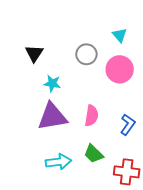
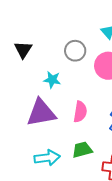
cyan star: (52, 83) -> (52, 80), moved
green trapezoid: (93, 154) -> (82, 150), turned 120

